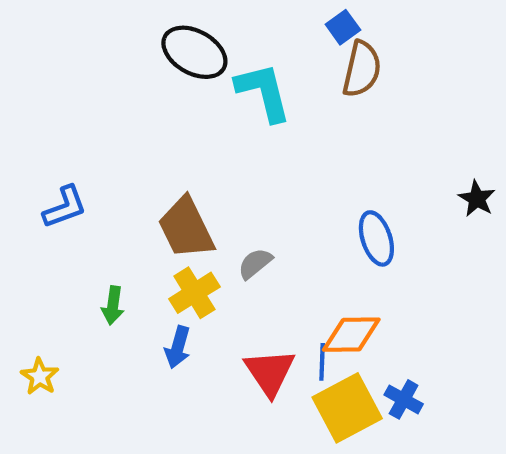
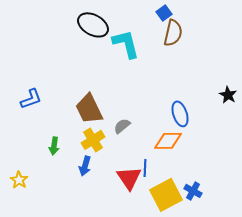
orange diamond: (351, 335) -> (168, 141), moved
blue line: (322, 362) -> (145, 168), moved

